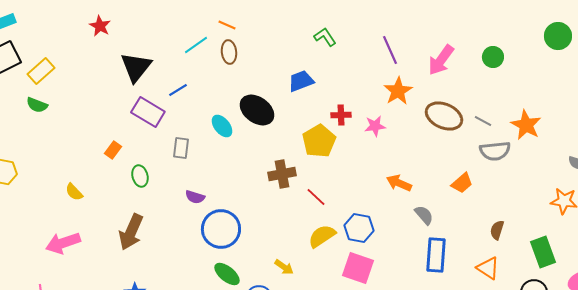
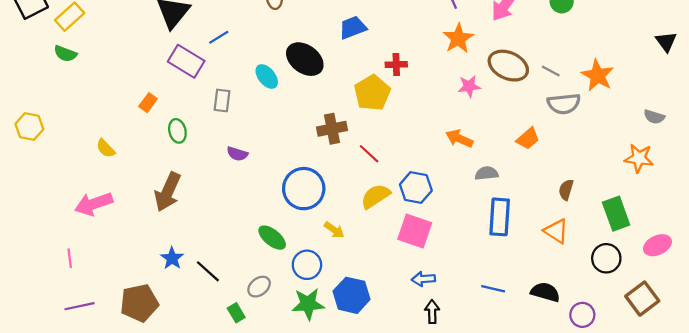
pink star: (375, 126) -> (469, 86), moved
gray semicircle: (424, 215) -> (487, 173), turned -55
blue circle: (221, 229) -> (304, 189), moved

